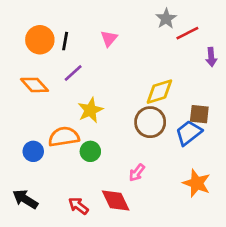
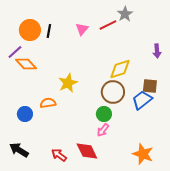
red line: (187, 33) -> (108, 25), moved
purple arrow: (211, 57) -> (157, 51), moved
purple line: (73, 73) -> (15, 52), moved
orange semicircle: (64, 137) -> (48, 103), size x0.7
green circle: (90, 151) -> (104, 114), moved
orange star: (197, 183) -> (143, 154), moved

